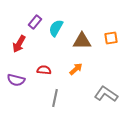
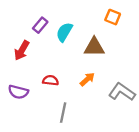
orange square: (111, 38) -> (113, 17), moved, turned 32
gray L-shape: (106, 94) -> (122, 92), moved

